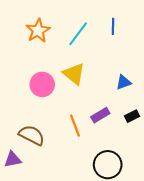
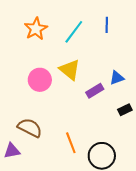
purple rectangle: (100, 115) -> (95, 91), moved
orange line: (75, 126) -> (71, 143), moved

